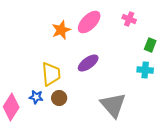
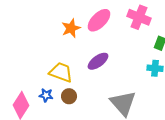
pink cross: (129, 19) -> (139, 17), size x1.6
yellow trapezoid: (51, 74) -> (61, 72), turned -65

